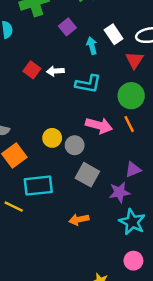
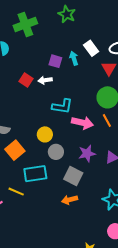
purple square: (67, 27) -> (55, 61), moved, turned -32
cyan L-shape: (88, 84) -> (62, 106), moved
gray circle: (75, 145) -> (56, 152), moved
gray square: (87, 175) -> (73, 176), moved
purple star: (119, 192) -> (87, 153), moved

